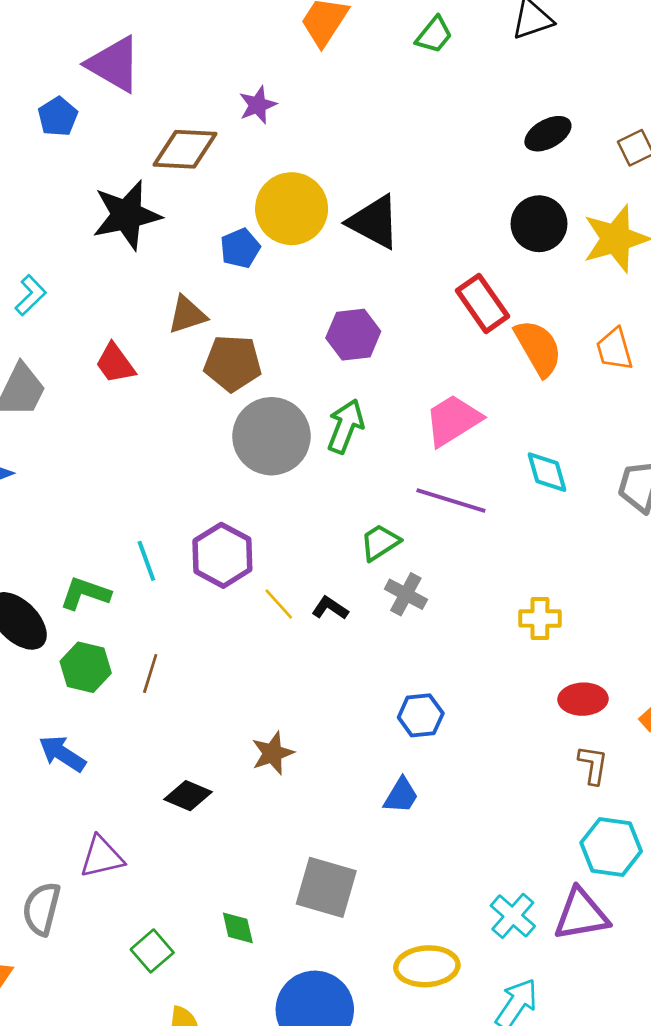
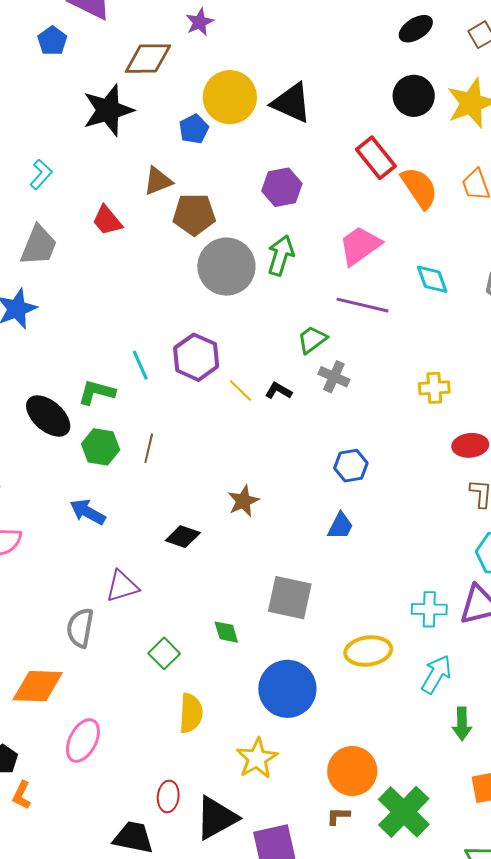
cyan cross: (513, 916) -> (429, 609), turned -36

